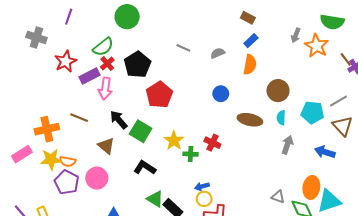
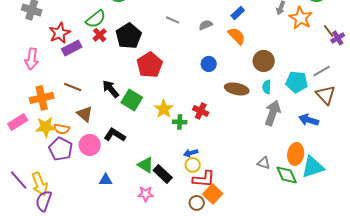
orange semicircle: (250, 65) -> (237, 36), turned -54
purple rectangle: (90, 76) -> (72, 48), moved
pink arrow: (105, 89) -> (32, 59), moved
gray arrow: (287, 145) -> (273, 113), size x1.4
brown triangle: (106, 146) -> (85, 114), moved
black L-shape: (145, 168) -> (115, 135), moved

